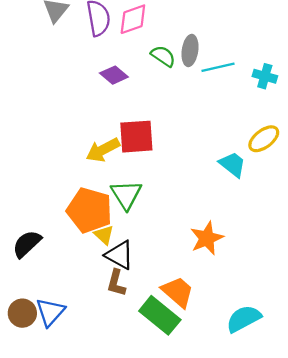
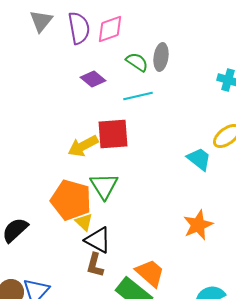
cyan line: (218, 67) -> (138, 96), moved
orange star: (207, 238) -> (198, 225), moved

